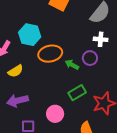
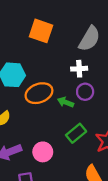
white cross: (101, 39) -> (79, 69), moved
pink circle: (55, 114) -> (43, 152), moved

